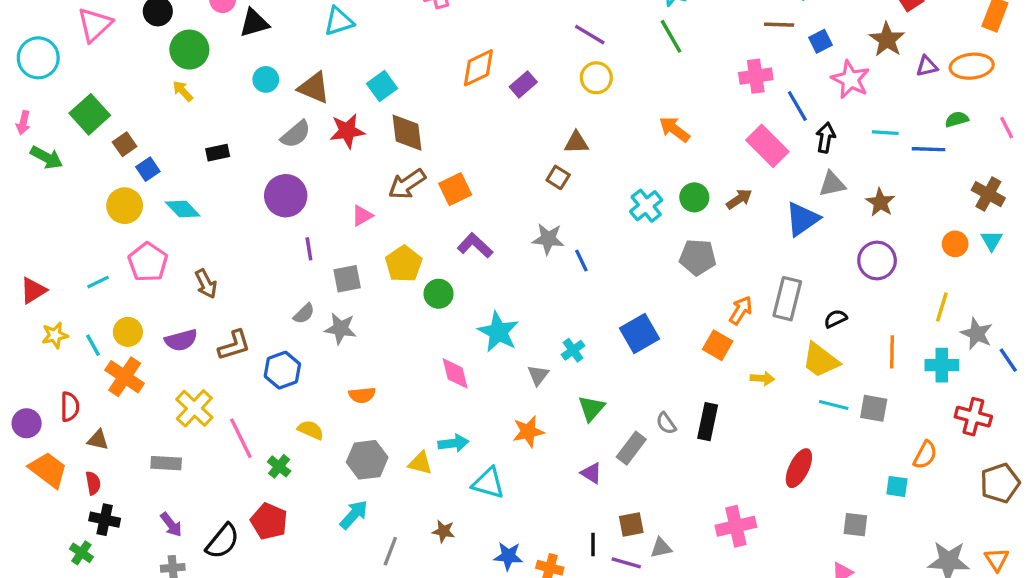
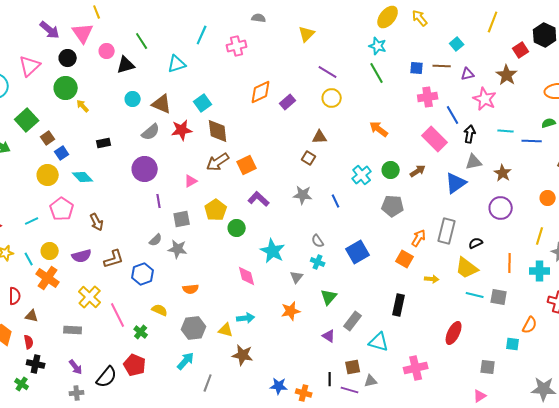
blue square: (821, 41) -> (417, 68), moved, turned 32
green circle: (189, 50) -> (66, 88), moved
purple triangle: (927, 66) -> (468, 74), moved
blue line: (581, 260) -> (336, 201), moved
cyan cross: (573, 350) -> (318, 262), turned -32
gray semicircle: (666, 423) -> (318, 241), moved
cyan triangle: (488, 483) -> (379, 342), moved
brown star: (443, 531) -> (243, 355), moved, size x1.5

